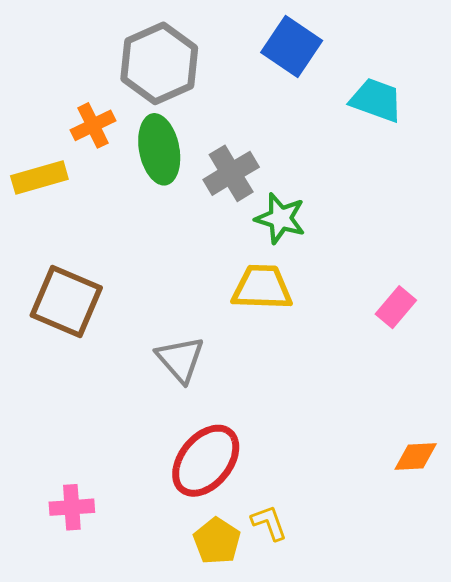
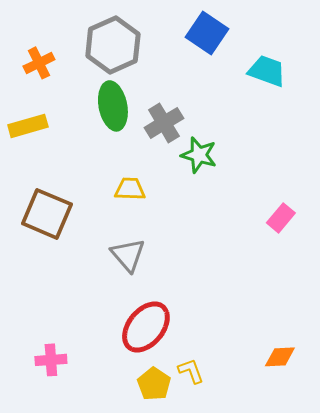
orange cross: (93, 125) -> (39, 63), moved
yellow trapezoid: (262, 287) -> (130, 189), moved, size x0.7
orange diamond: (416, 456) -> (280, 357), moved

